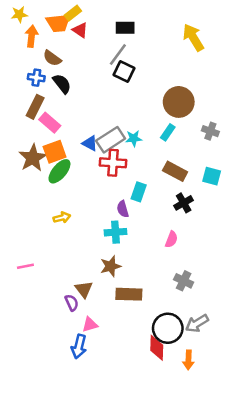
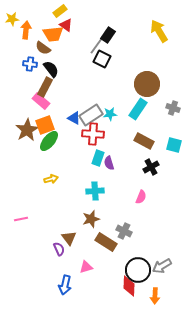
yellow star: (19, 14) -> (12, 19), moved
orange trapezoid: (58, 23) -> (53, 34), moved
black rectangle: (125, 28) -> (108, 35), moved, turned -56
brown rectangle: (35, 107) -> (45, 87), moved
cyan rectangle: (168, 132) -> (138, 109), size x1.5
cyan rectangle: (139, 192) -> (98, 158), moved
purple semicircle: (123, 209) -> (109, 163), moved
gray cross: (184, 281) -> (124, 231), moved
brown rectangle: (129, 294) -> (106, 242), turned 30
pink triangle: (90, 325) -> (86, 267), moved

